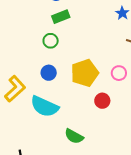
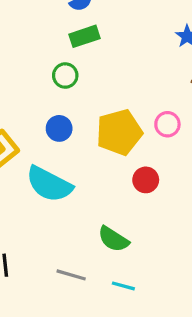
pink circle: (119, 73) -> (167, 124), moved
green semicircle: (74, 136) -> (113, 239), moved

